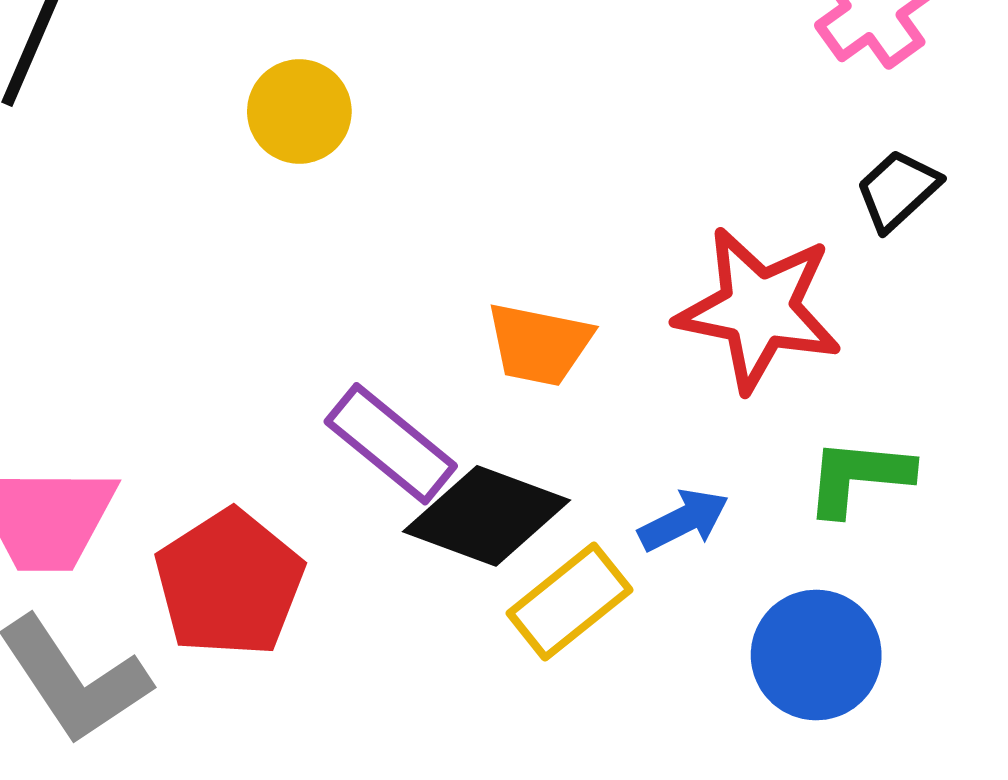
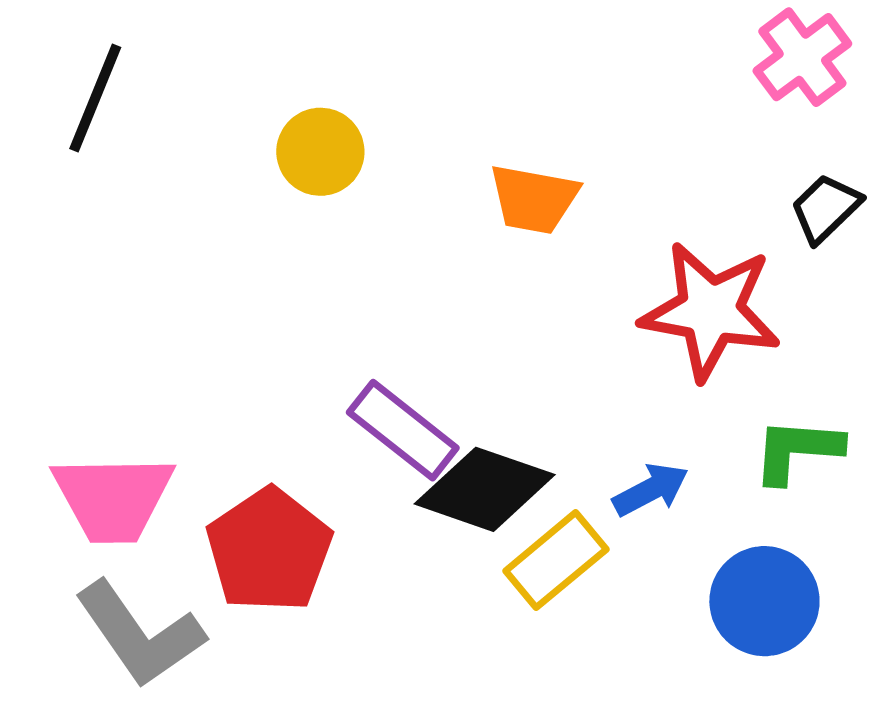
orange trapezoid: (539, 344) -> (534, 199), moved

